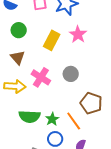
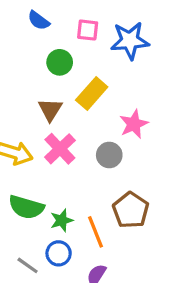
green circle: (19, 30) -> (60, 62), moved
pink star: (78, 34) -> (134, 124), moved
brown triangle: (18, 58) -> (50, 110), moved

